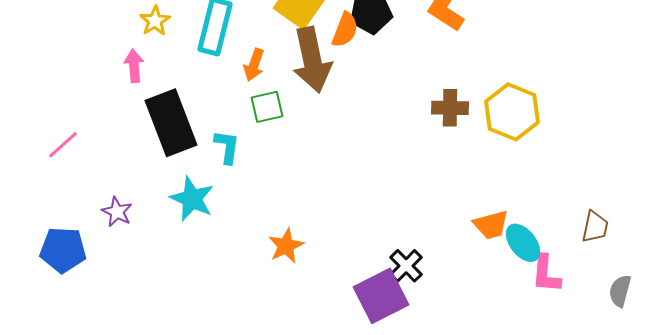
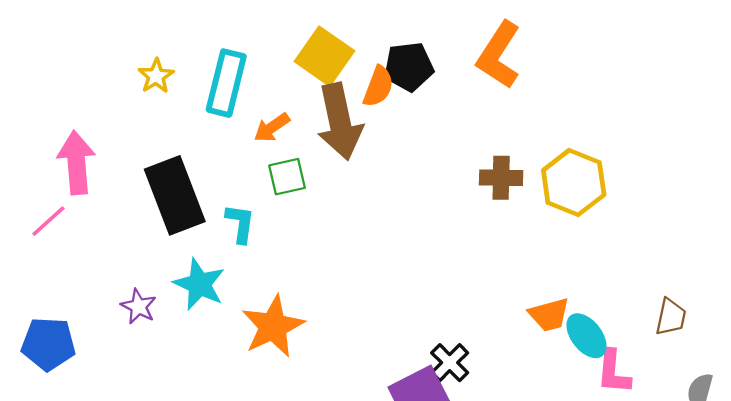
orange arrow: (254, 65) -> (272, 128), turned 36
pink arrow: (134, 66) -> (76, 163), moved, size x1.6
purple star: (117, 212) -> (138, 306), moved
orange star: (286, 246) -> (273, 326), moved, size x1.5

